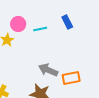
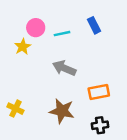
gray arrow: (48, 70) -> (64, 68), moved

